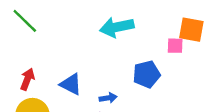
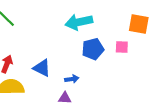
pink square: (175, 46) -> (122, 47), moved
blue pentagon: (147, 74) -> (93, 49), moved

